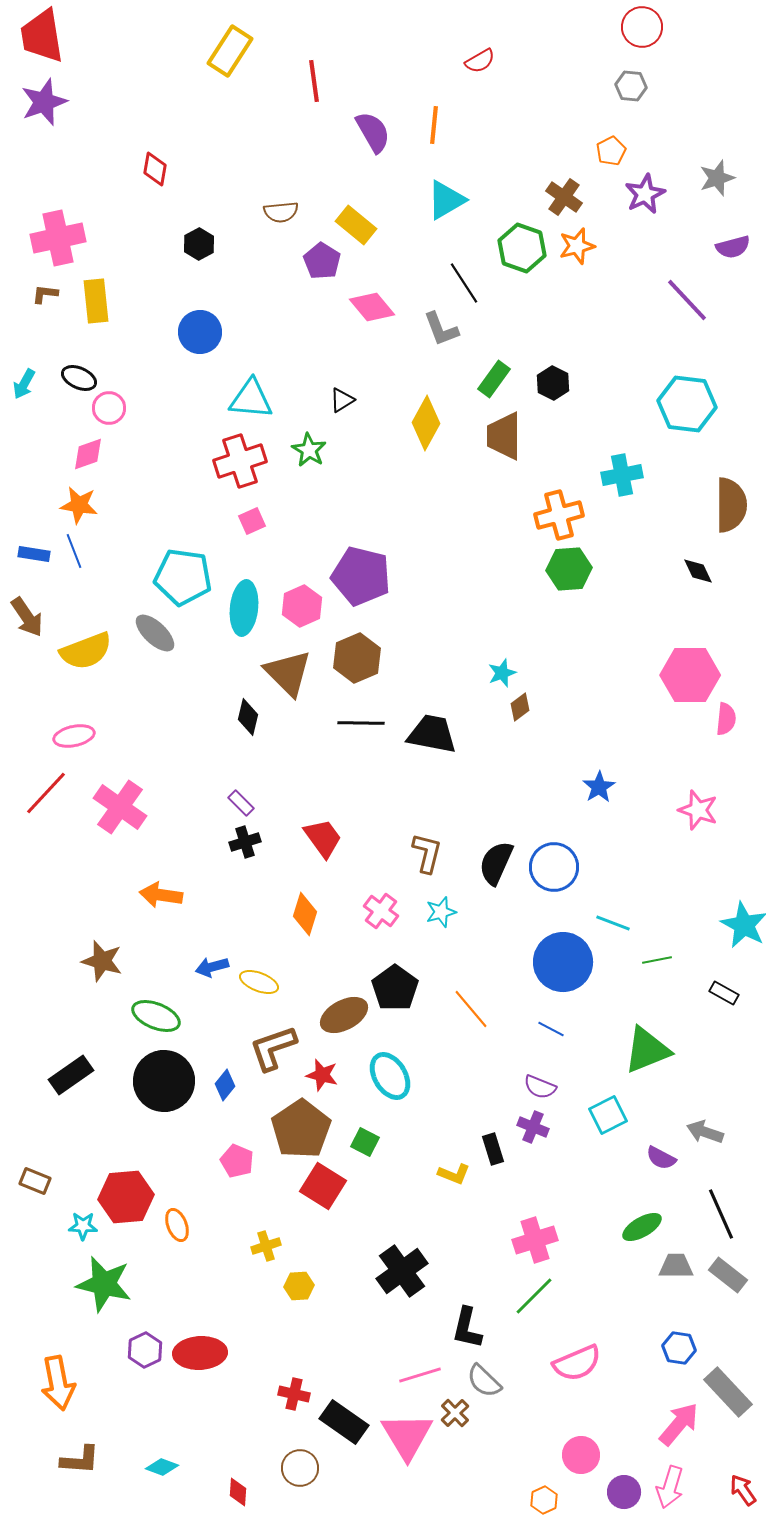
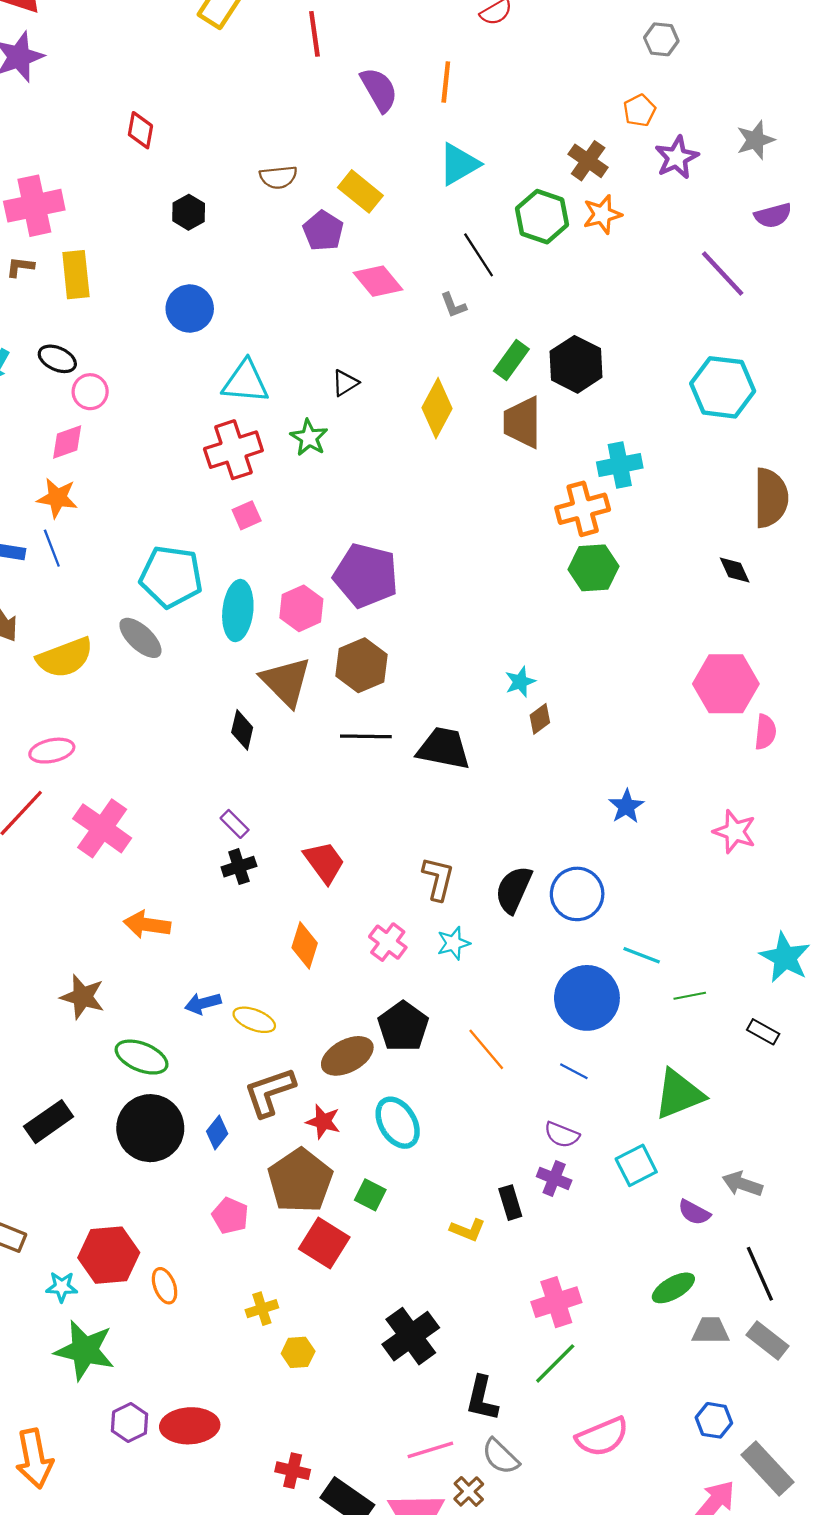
gray L-shape: (441, 329) -> (453, 305), size x0.7
black hexagon: (553, 383) -> (576, 364), size x1.5
cyan cross: (622, 475) -> (620, 465), moved

